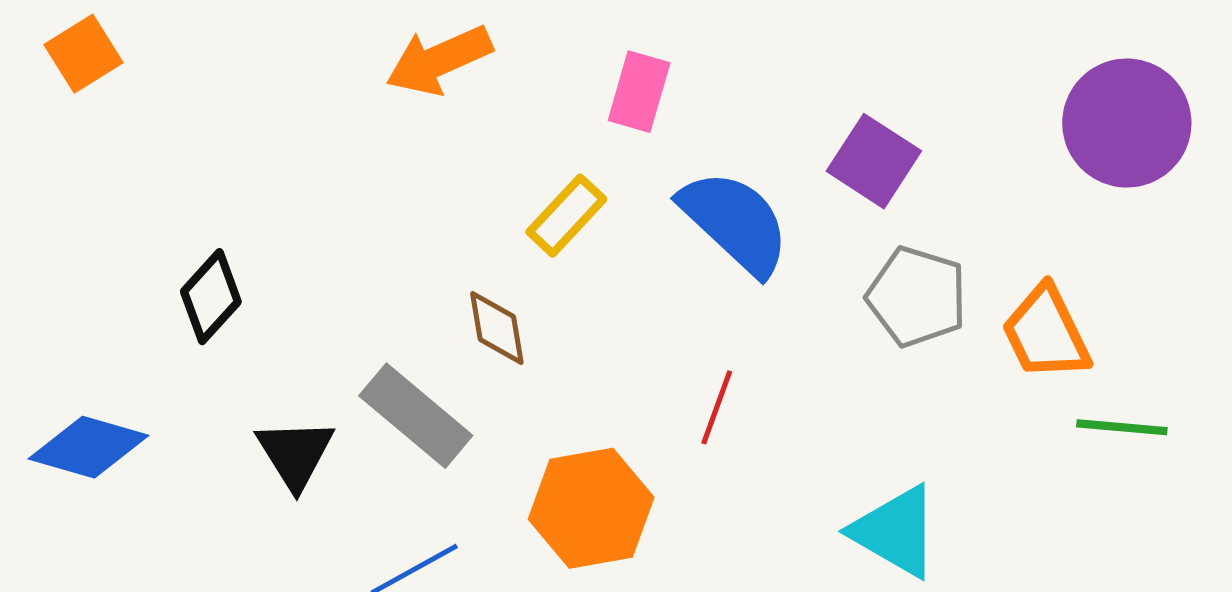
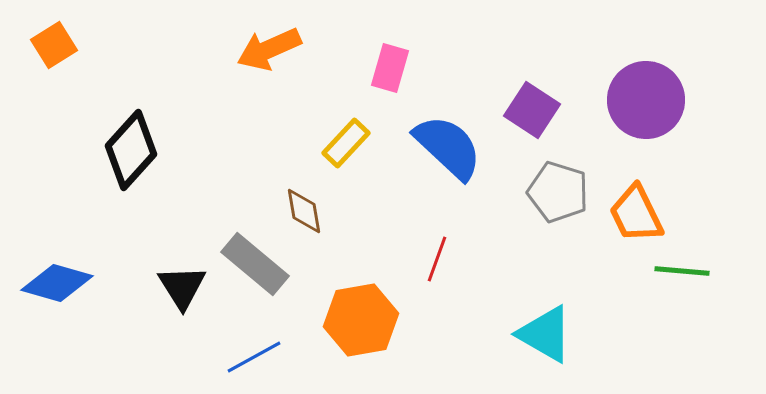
purple circle: (1127, 123) -> (646, 100), moved
black diamond: (211, 297) -> (131, 150), moved, size x1.4

